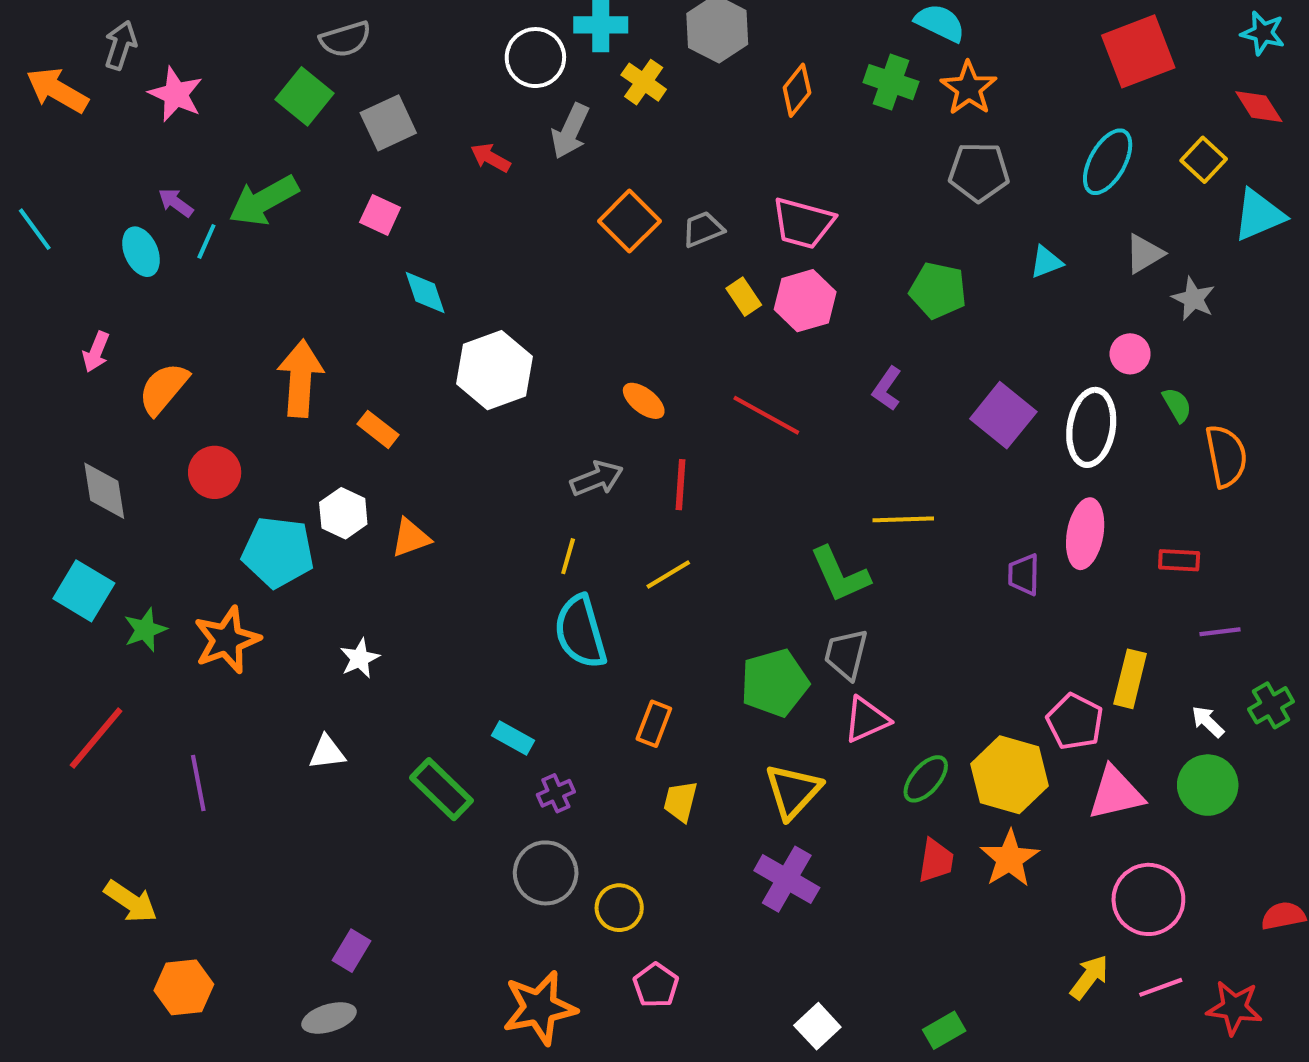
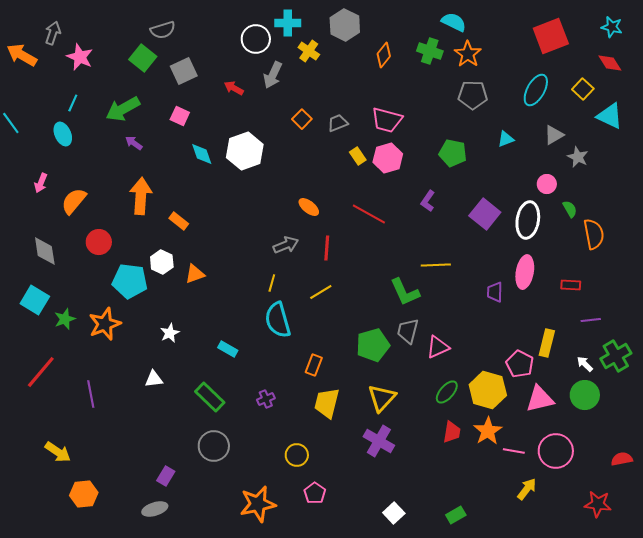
purple arrow: (176, 203) -> (134, 143), moved
cyan triangle: (1259, 215) -> (610, 116), turned 48
orange square: (629, 221) -> (302, 119), size x0.7
cyan line: (206, 241) -> (73, 103), moved
white hexagon: (495, 370) -> (245, 151), moved
green cross: (1271, 705) -> (616, 356), size x1.4
pink triangle: (866, 720) -> (438, 347), moved
cyan rectangle: (513, 738) -> (228, 349), moved
yellow trapezoid: (680, 801) -> (327, 403), size x1.5
gray circle: (546, 873) -> (214, 446), moved
pink line: (1161, 987) -> (514, 451), moved, turned 30

